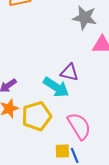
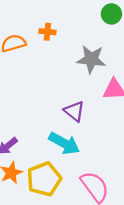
purple triangle: (69, 72) -> (74, 111), moved, turned 30

